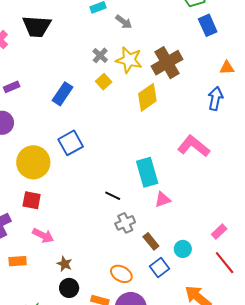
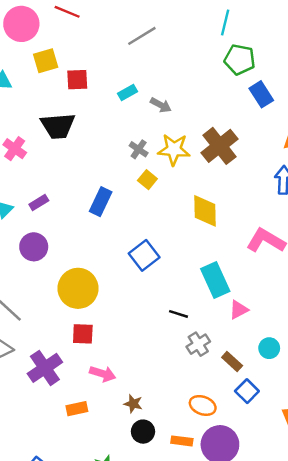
yellow diamond: (147, 97) -> (205, 211), moved, turned -48
blue square: (71, 143) -> (144, 255), moved
cyan circle: (183, 249) -> (269, 348), moved

